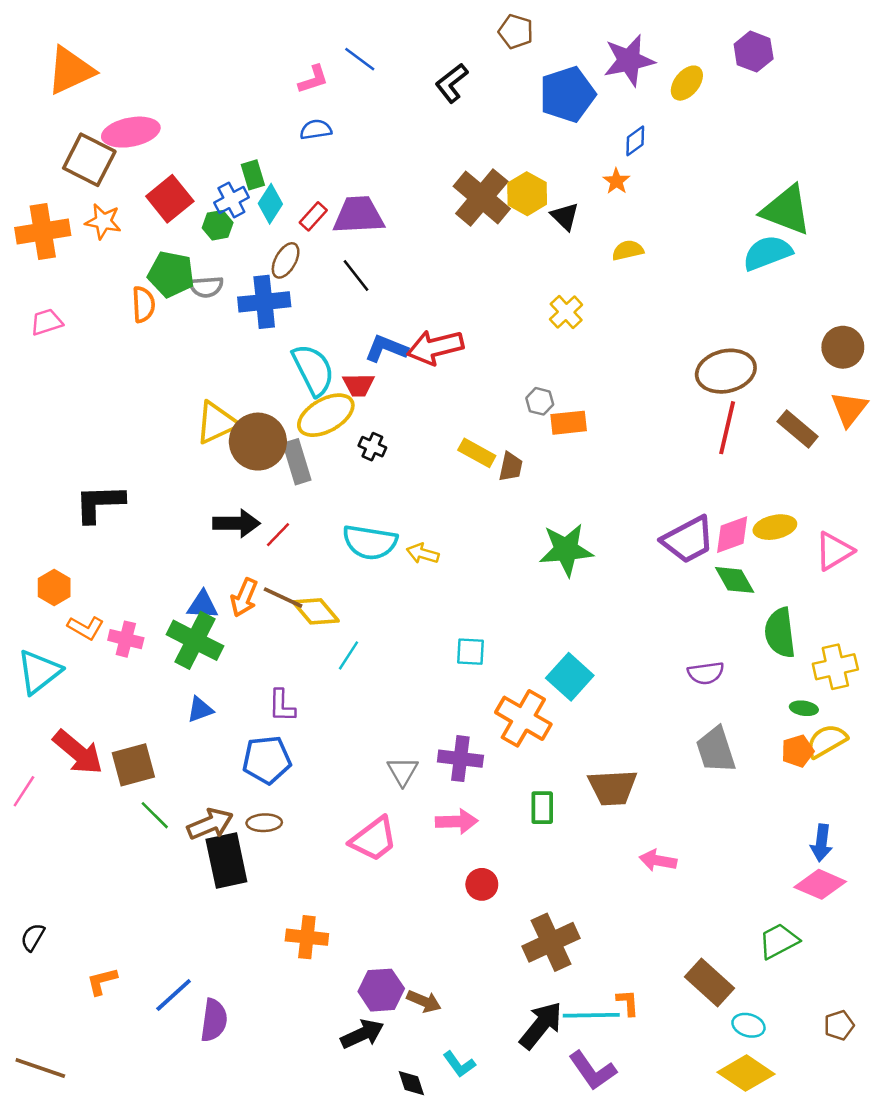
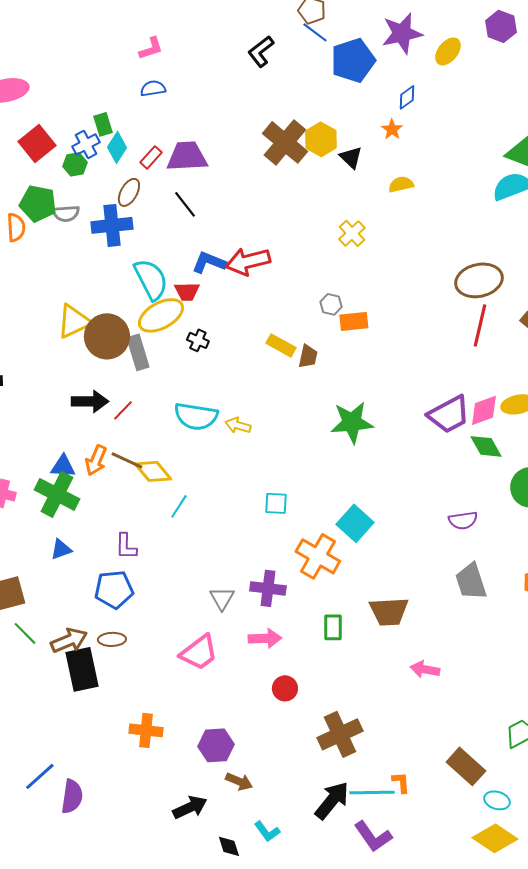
blue line: (360, 59) -> (315, 32), moved
purple hexagon: (381, 990) -> (216, 745), moved

